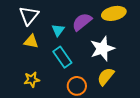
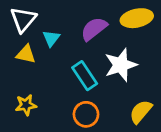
cyan triangle: (58, 30) -> (51, 38), moved
cyan rectangle: (62, 57) -> (85, 76), moved
yellow semicircle: (106, 77) -> (141, 112), moved

